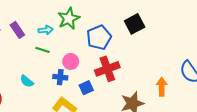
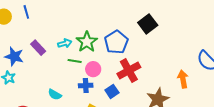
green star: (69, 19) -> (87, 42), moved
green line: (42, 50) -> (75, 61), moved

